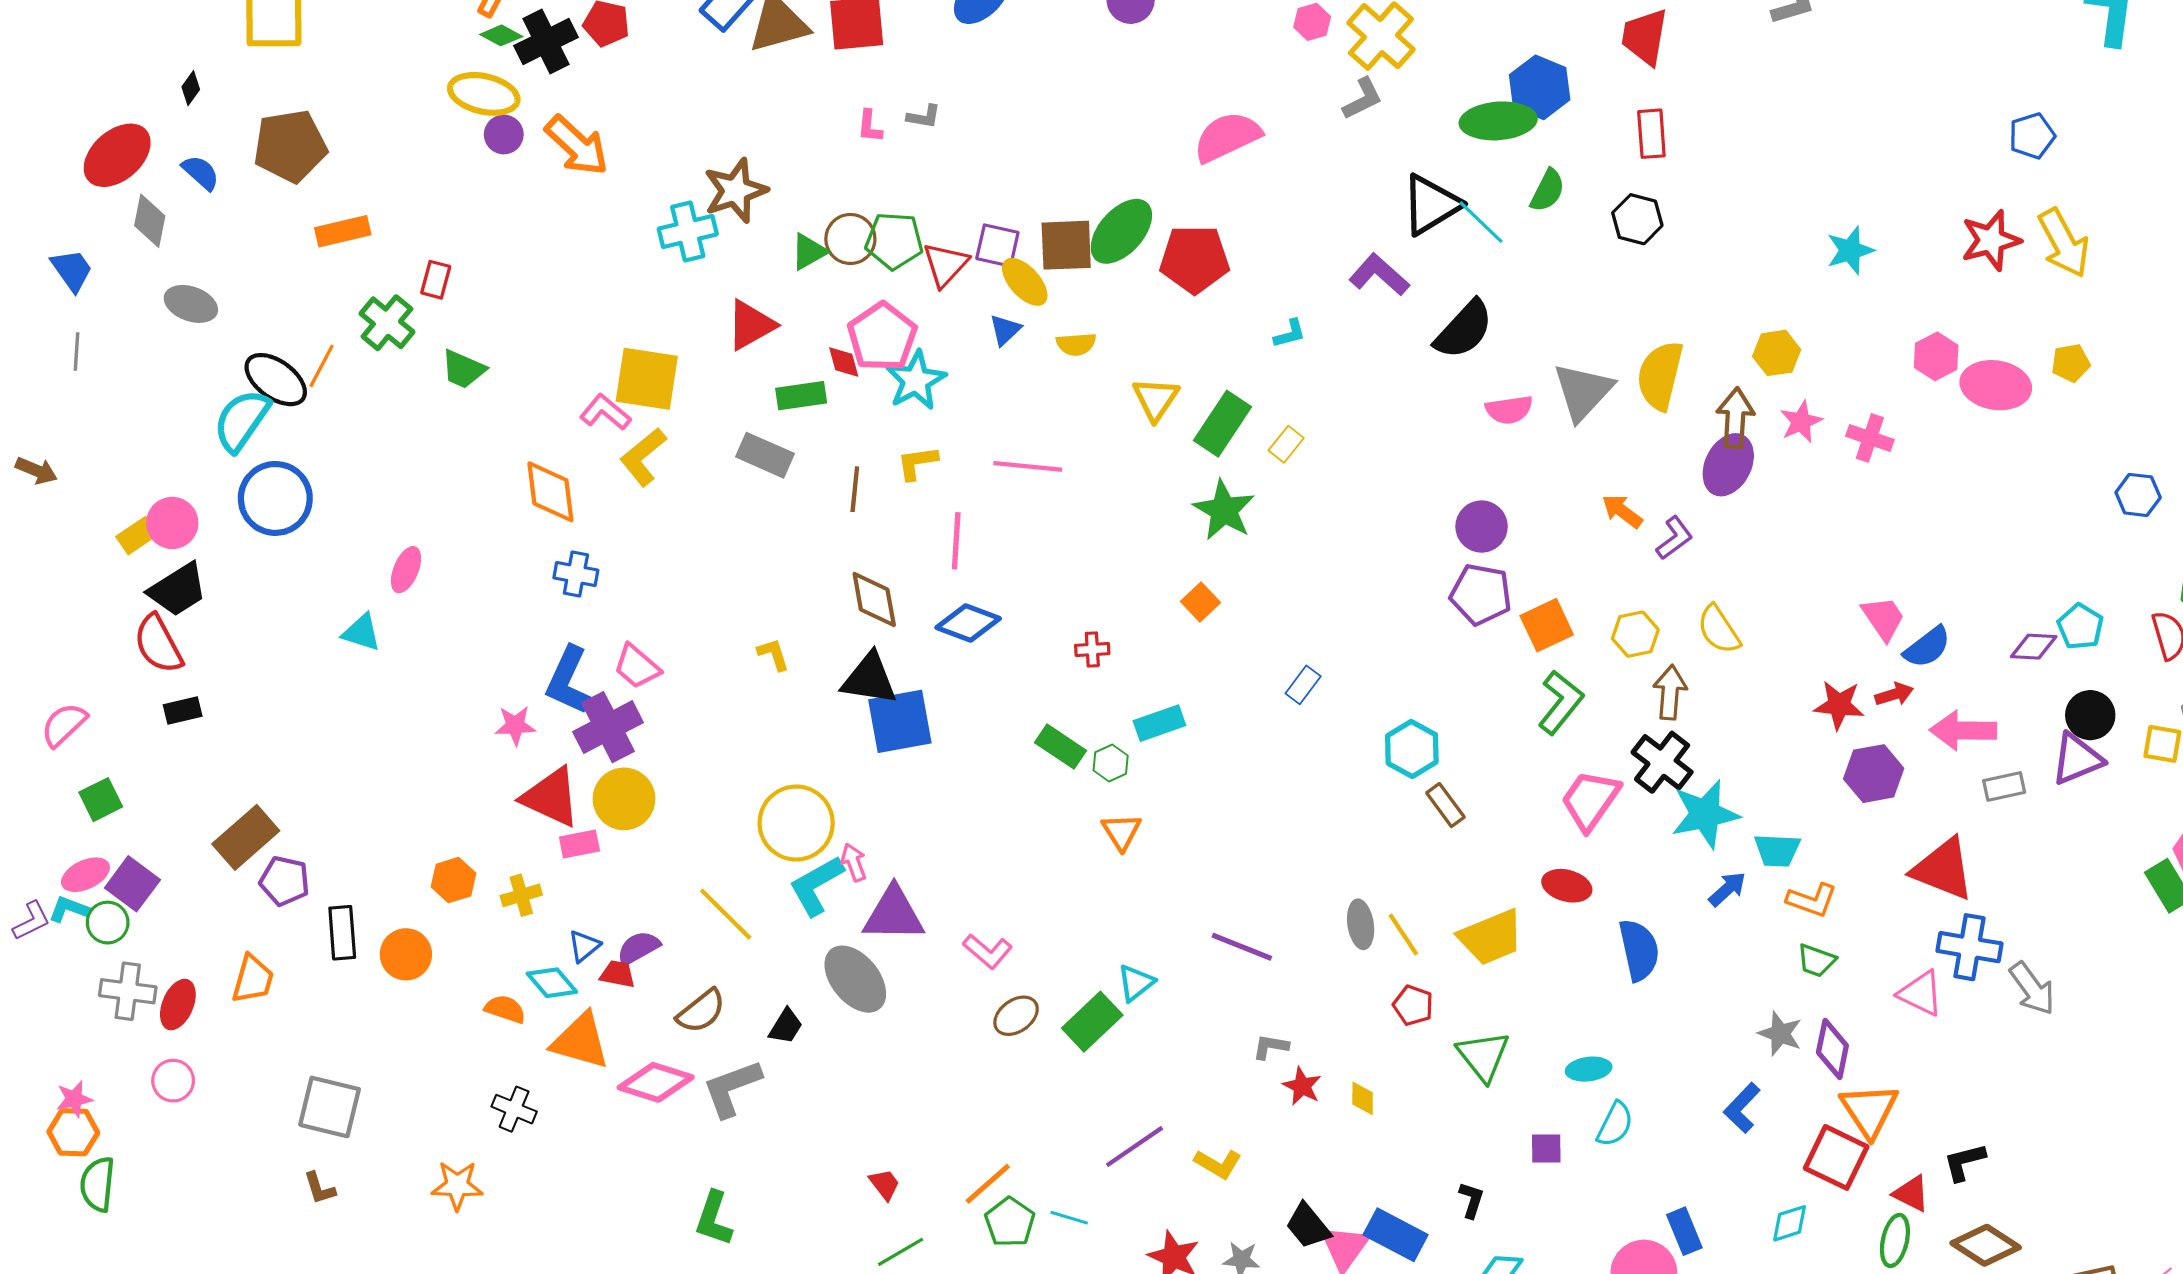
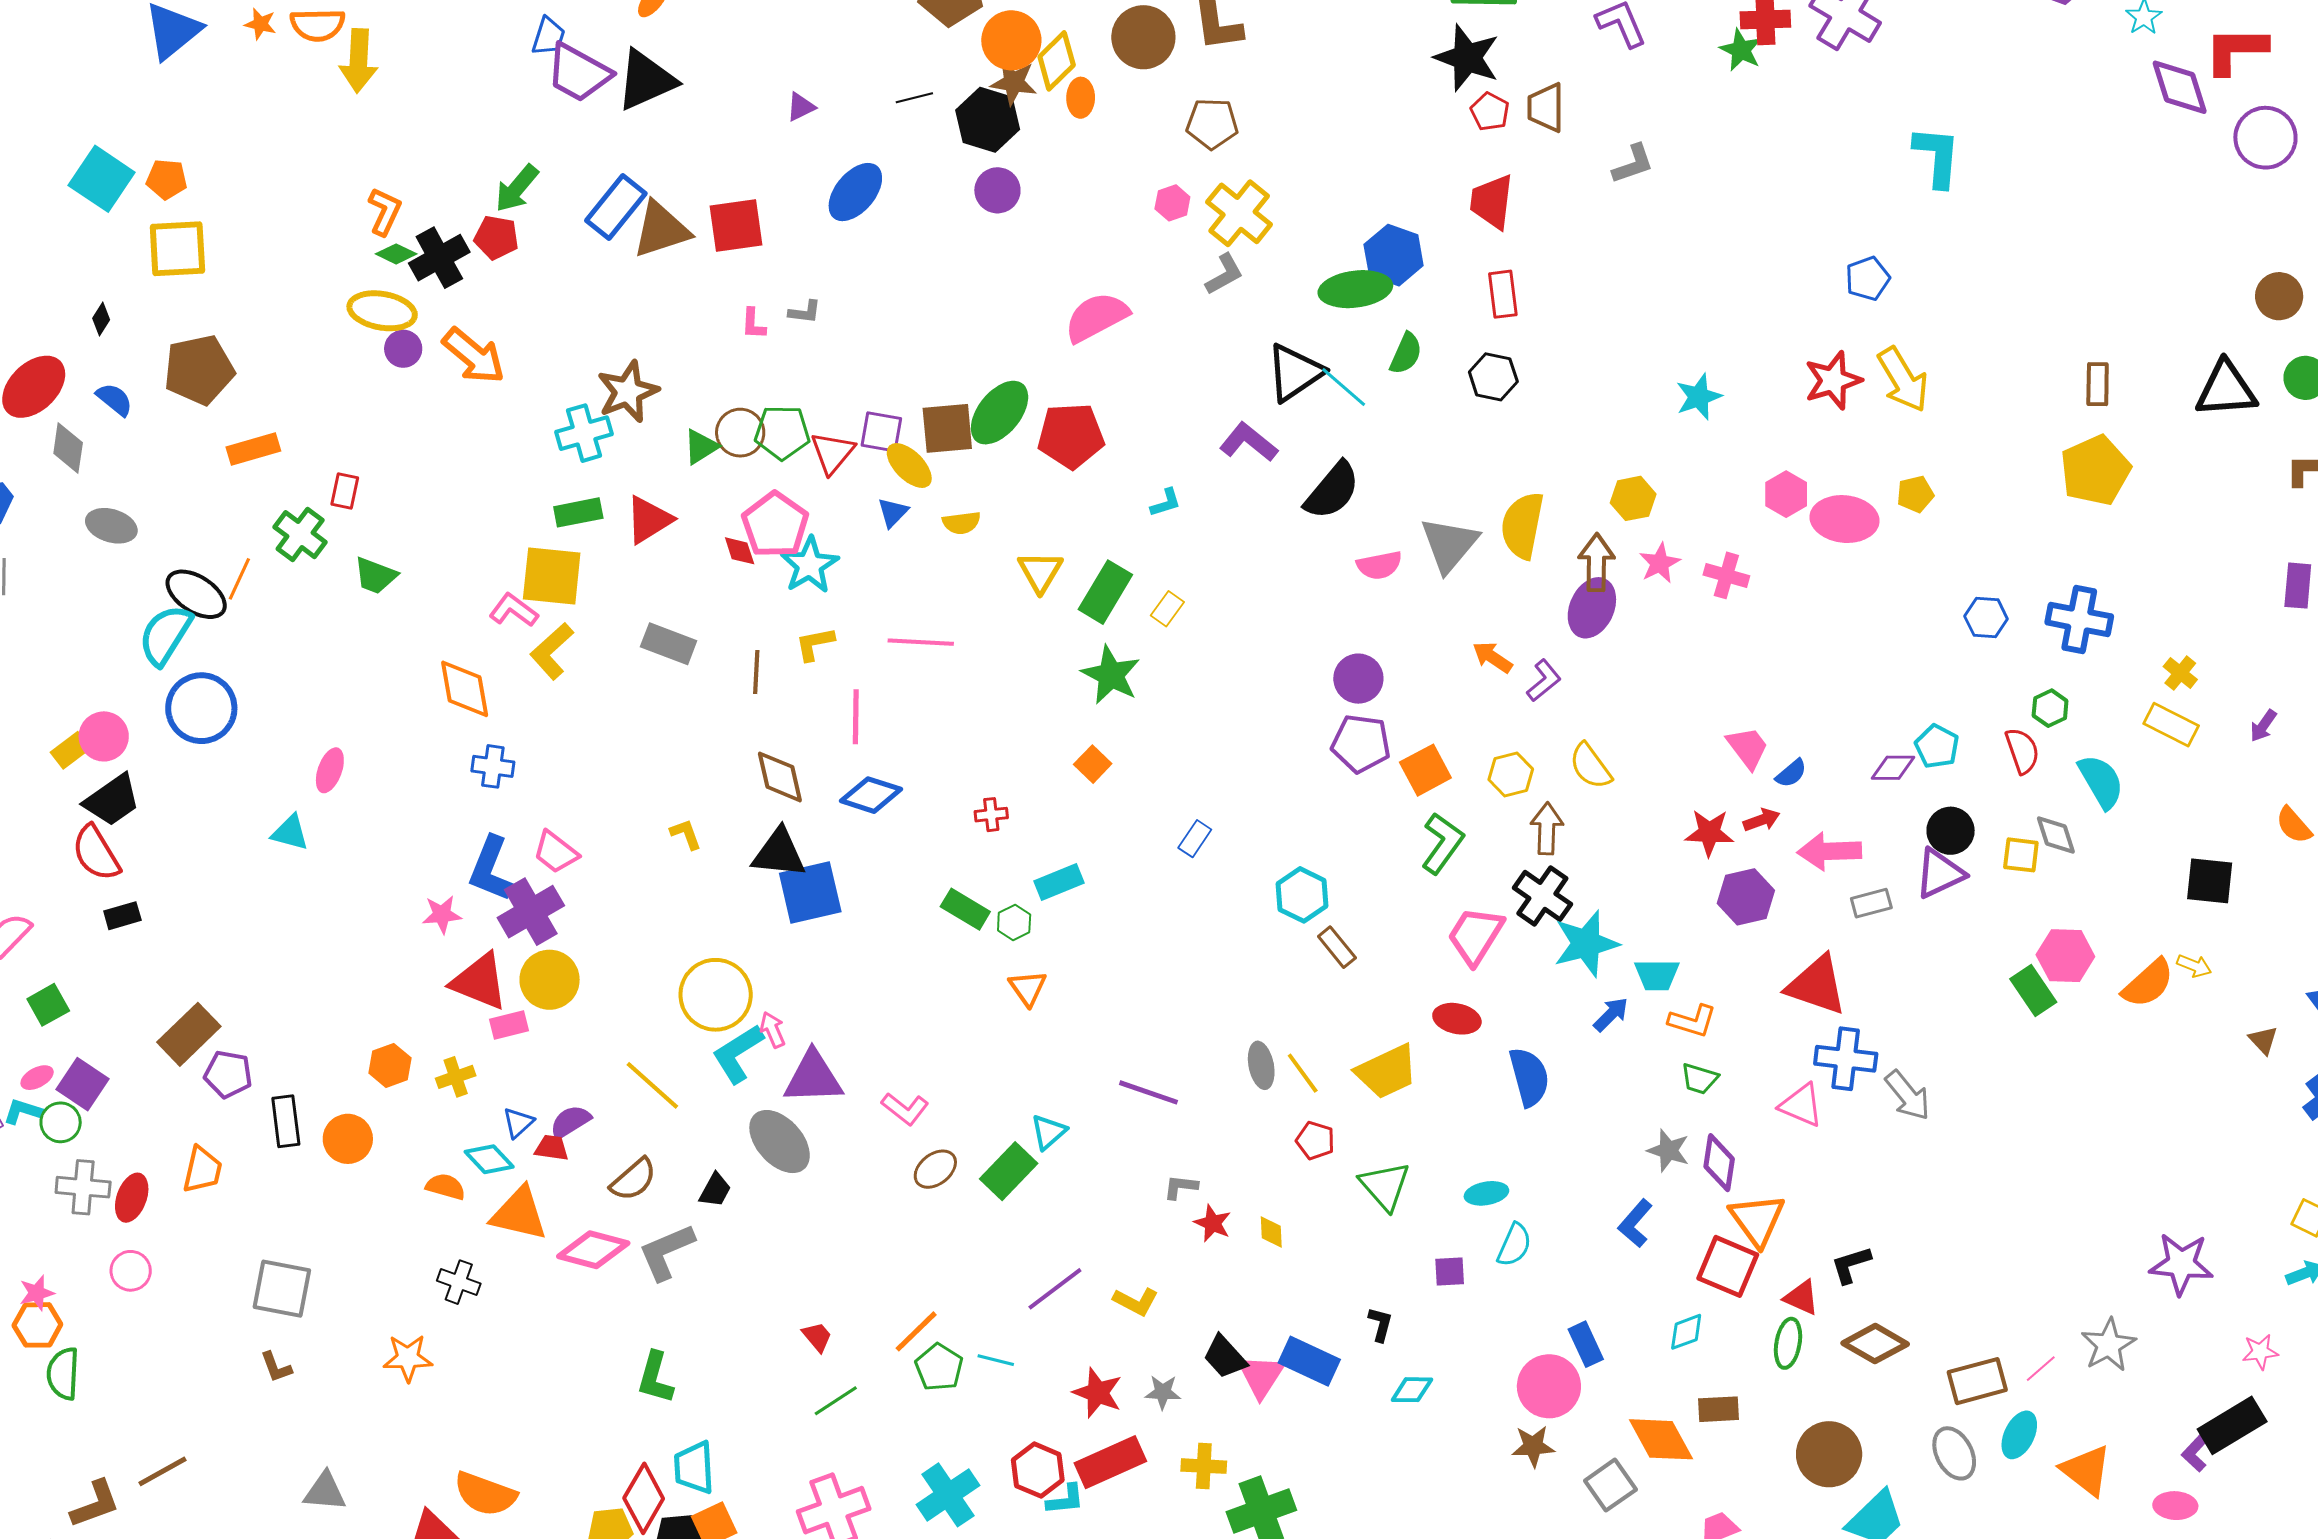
green rectangle: (801, 396) -> (578, 512), moved
blue semicircle: (1927, 647) -> (1791, 773), size x0.7
pink ellipse: (85, 875) -> (37, 1078), size x0.7

